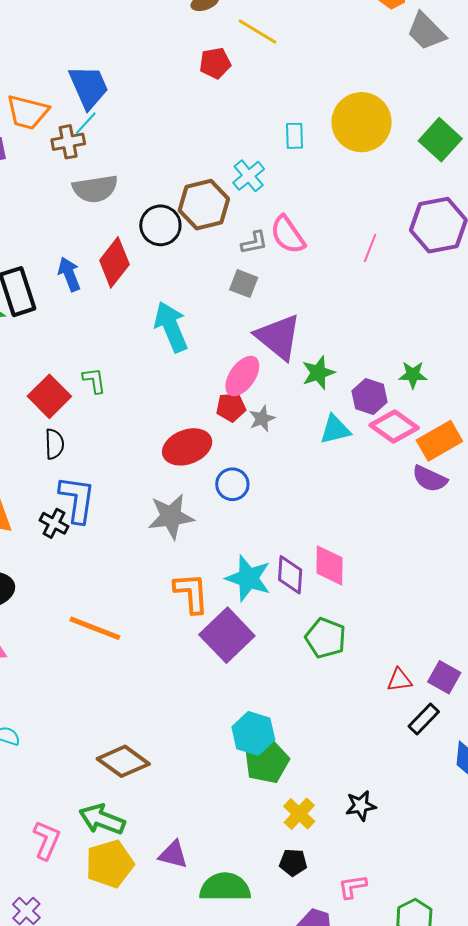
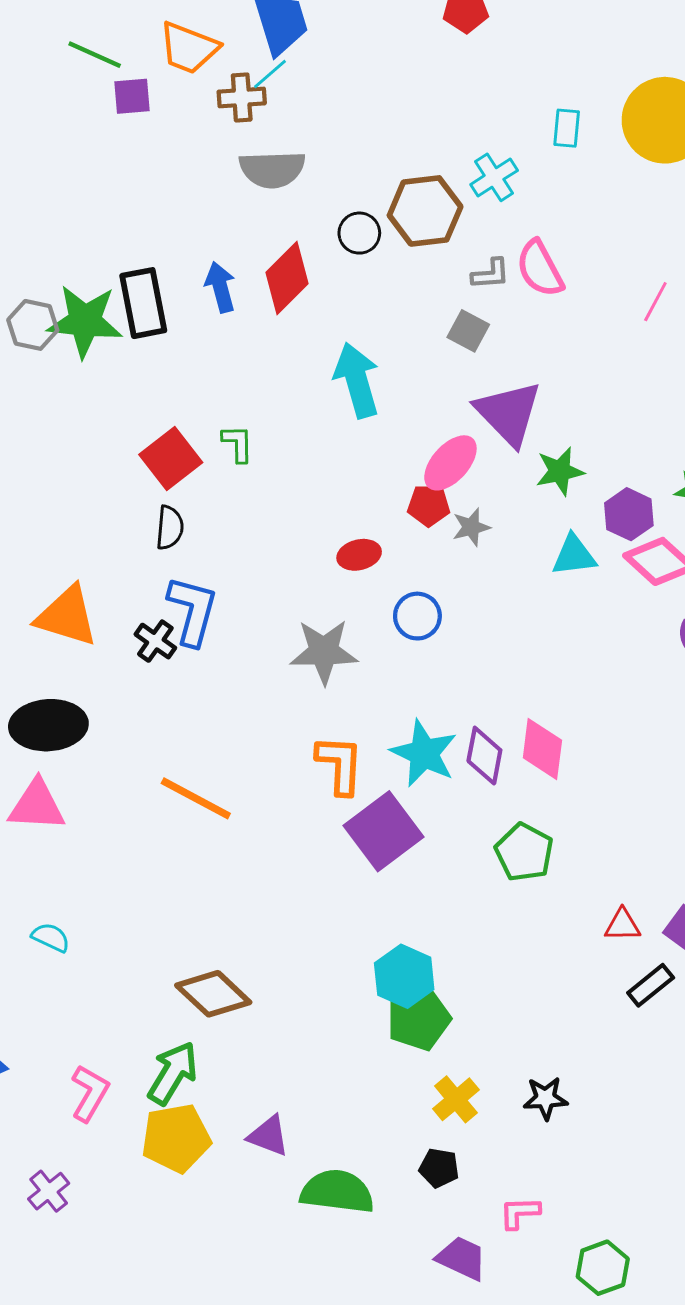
black circle: (160, 225) -> (359, 233), size x0.7
red ellipse: (187, 447) -> (359, 555), size x0.6
green arrow: (102, 819) -> (173, 1073), turned 93

